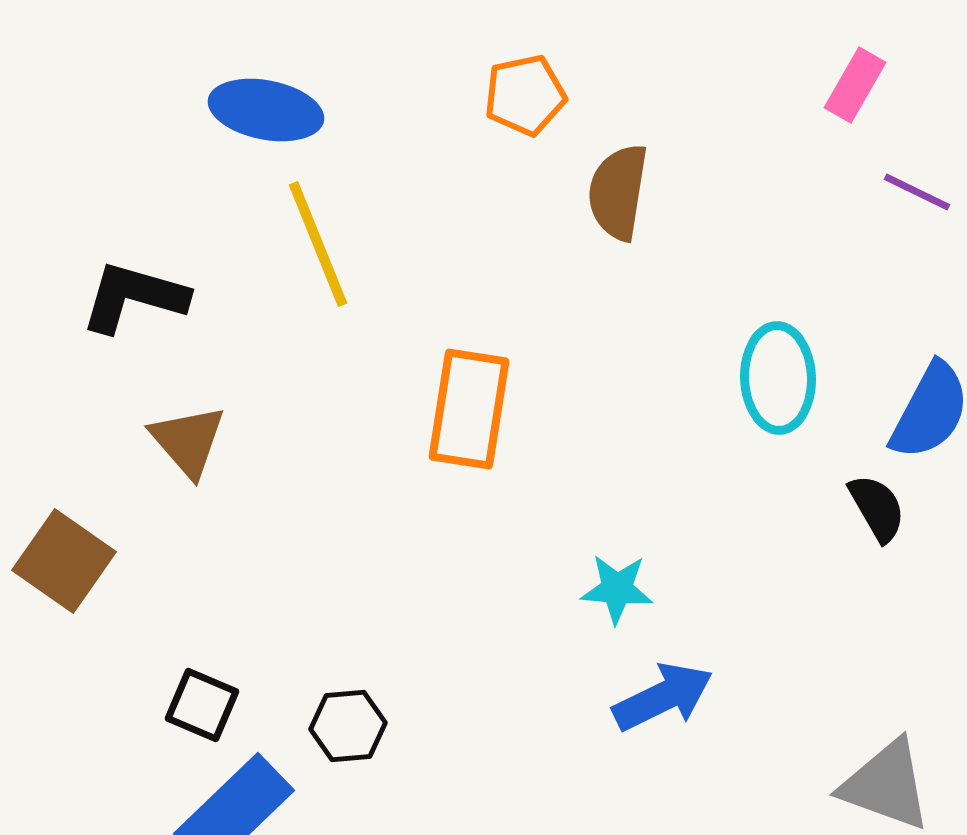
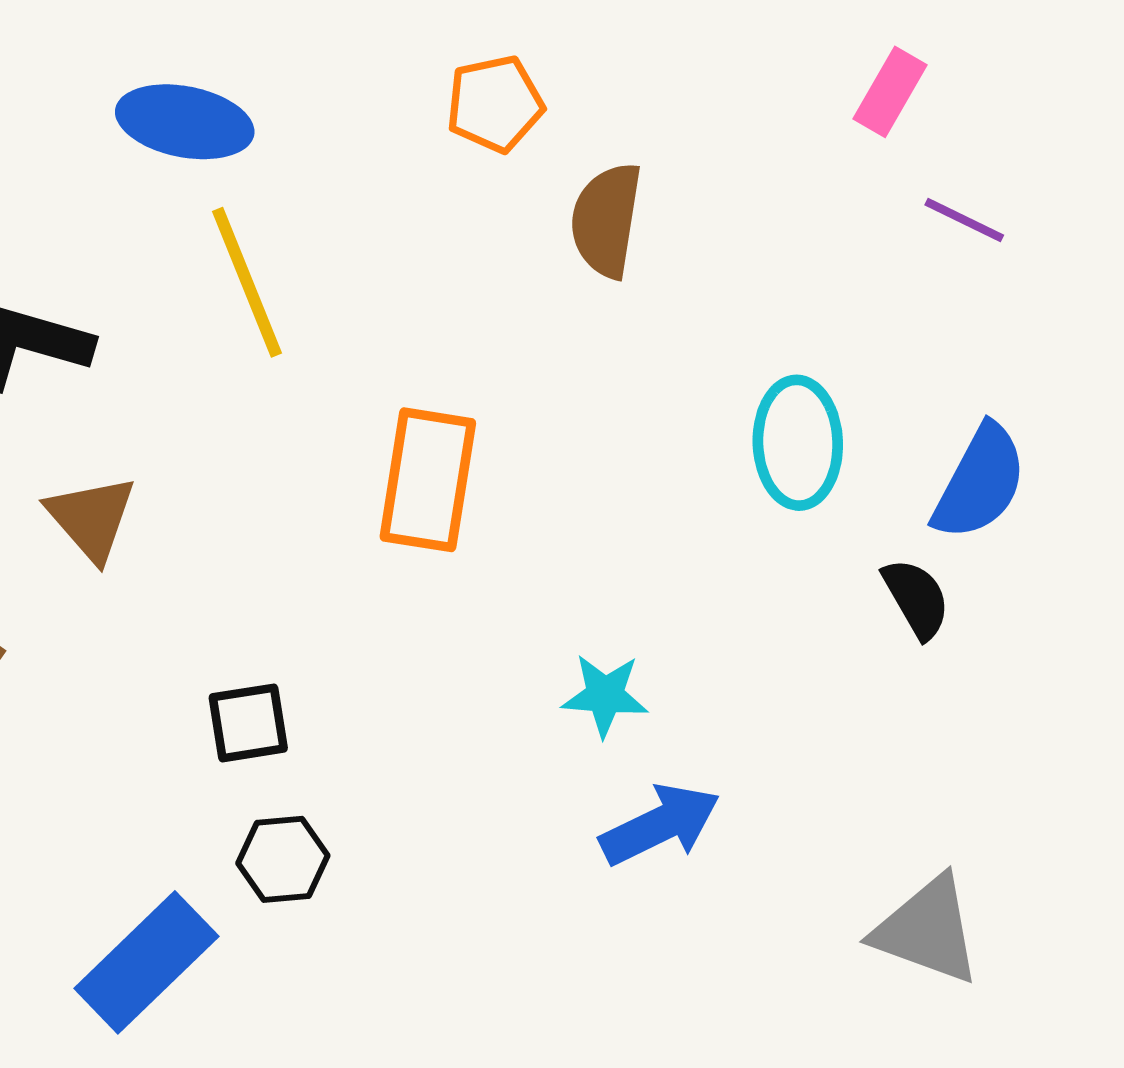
black square: (202, 705) -> (248, 723), moved, turned -32

